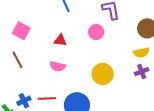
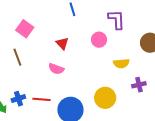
red triangle: (60, 40) -> (62, 43), turned 32
yellow semicircle: (141, 53) -> (121, 63), moved
yellow circle: (103, 74) -> (105, 98), moved

